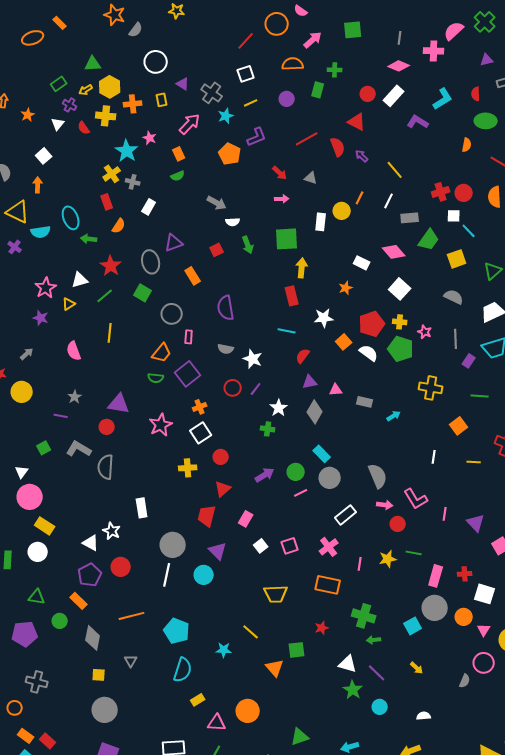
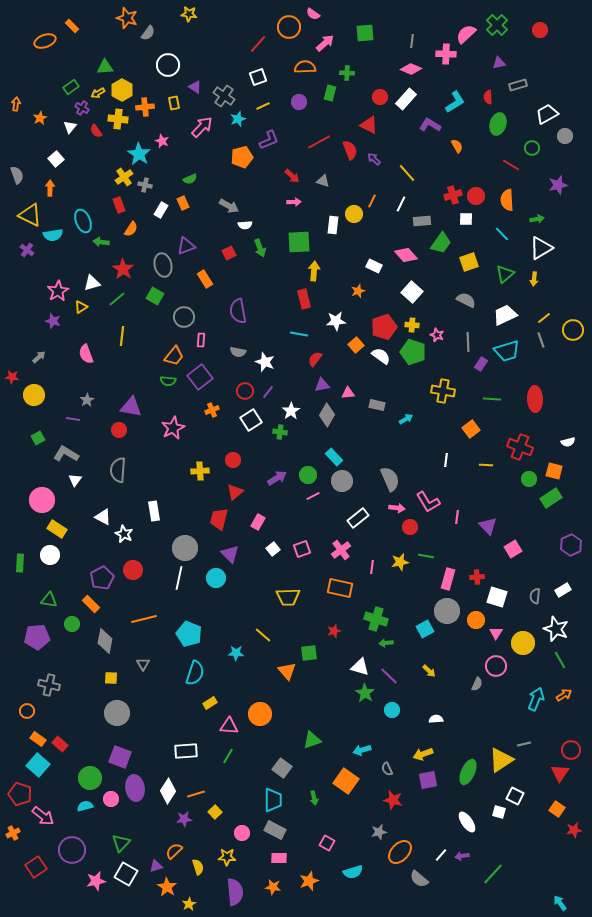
green ellipse: (486, 121) -> (498, 124), turned -75
orange semicircle: (467, 145) -> (457, 146), moved, turned -40
orange rectangle: (179, 154) -> (183, 203), moved
orange pentagon: (230, 154) -> (242, 157), turned 30
cyan line: (469, 231) -> (502, 234), moved
white square: (201, 433) -> (251, 420), moved
green square: (44, 448) -> (38, 438), moved
gray L-shape: (79, 449) -> (66, 454), moved
white triangle: (22, 472) -> (75, 480), moved
white triangle: (91, 543) -> (103, 517), moved

